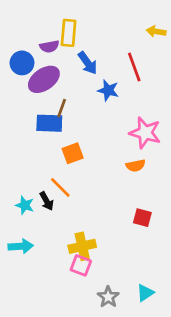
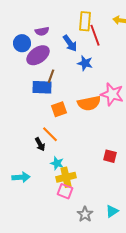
yellow rectangle: (69, 33) -> (85, 21), moved
red line: (134, 67) -> (95, 35), moved
orange semicircle: (136, 166) -> (89, 103), moved, size x1.6
cyan star: (25, 205) -> (57, 163), moved

